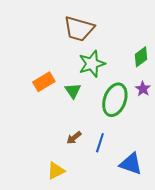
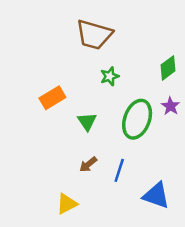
green star: (92, 64) -> (110, 76), size x0.6
green triangle: (73, 91) -> (87, 122), moved

